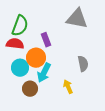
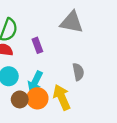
orange circle: (36, 58) -> (37, 98), moved
yellow arrow: (68, 87) -> (62, 97), size x1.6

